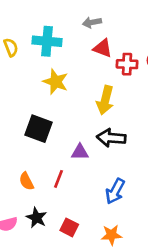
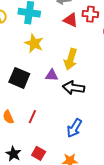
red cross: (127, 64) -> (90, 14), moved
purple triangle: (80, 152) -> (52, 75), moved
black star: (36, 218) -> (13, 154), moved

